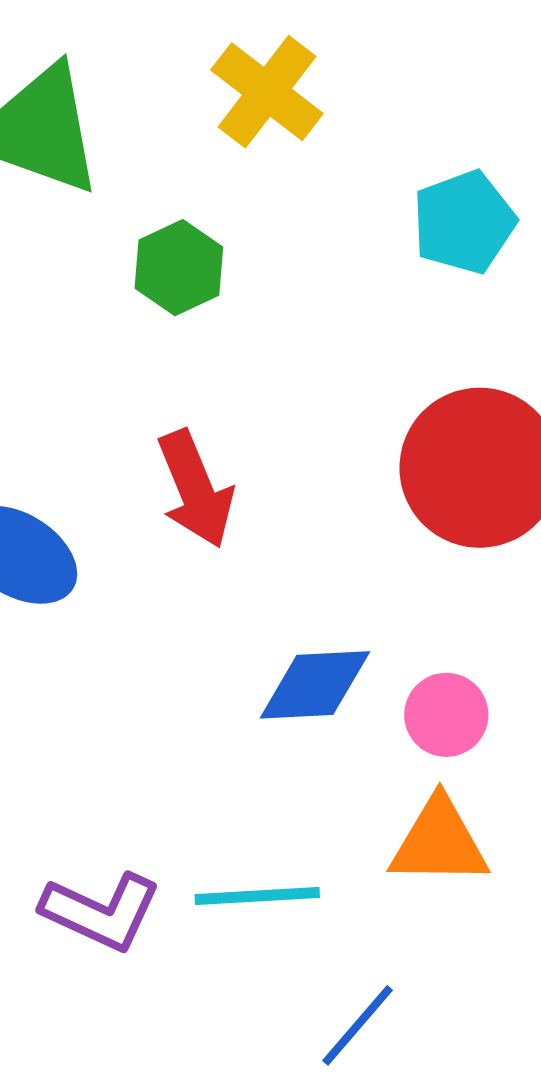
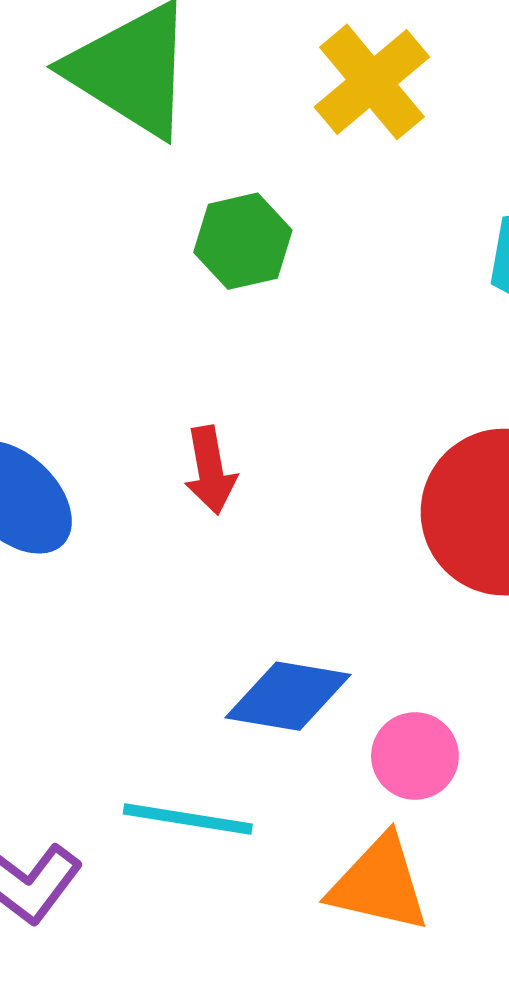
red arrow: (195, 489) -> (210, 470), size x0.7
cyan line: (257, 896) -> (188, 819), moved

